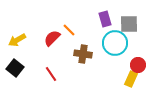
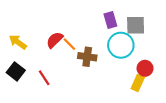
orange line: (69, 30) -> (69, 44), moved
yellow arrow: (17, 40) -> (18, 42), turned 66
red line: (51, 74) -> (44, 78), moved

